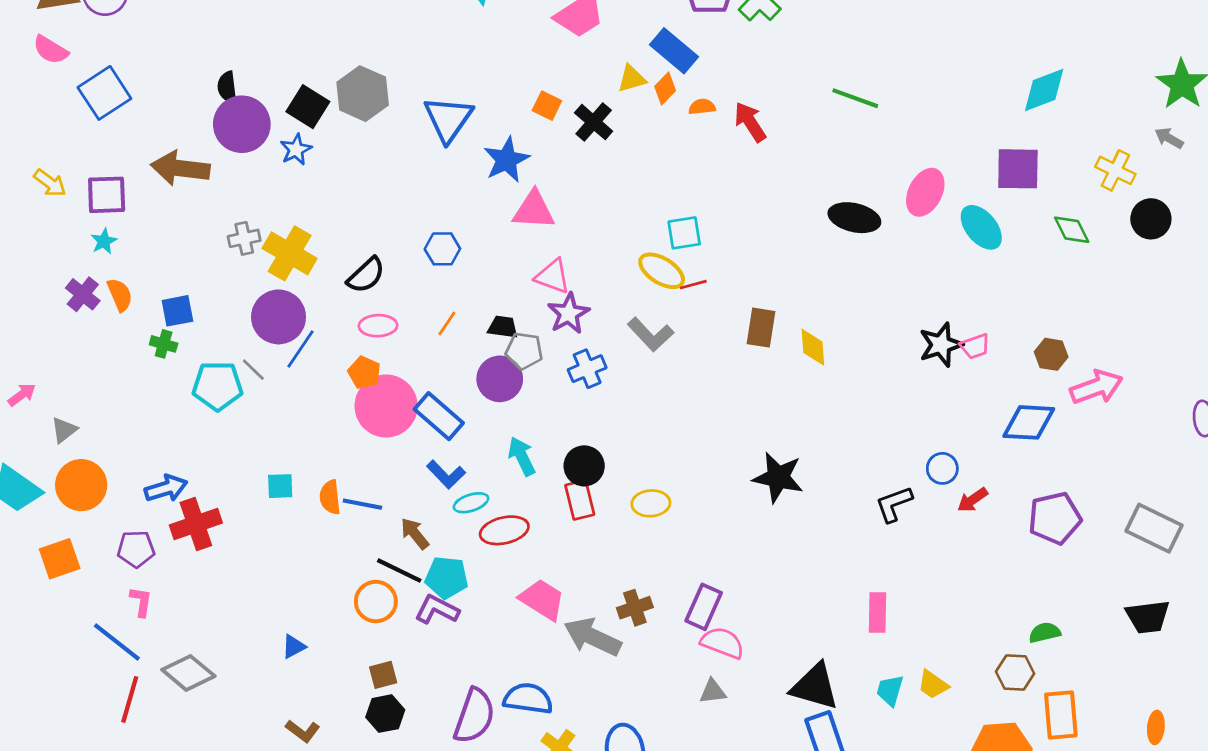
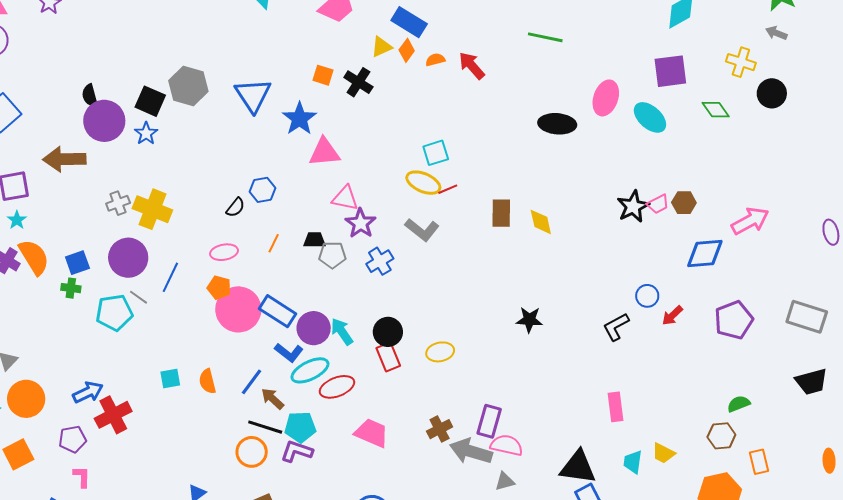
black semicircle: (366, 275) -> (235, 207), moved, size x0.7
orange semicircle: (120, 295) -> (34, 257), size x1.5
purple circle: (279, 317) -> (128, 258), moved
brown hexagon: (1051, 354) -> (684, 203), moved
purple circle: (500, 379) -> (314, 328), moved
black star: (778, 477) -> (529, 320), size x0.7
cyan ellipse: (471, 503) -> (310, 370), size x1.5
blue line: (362, 504) -> (252, 382), moved, turned -56
gray arrow: (592, 637) -> (471, 451), moved
orange rectangle: (1061, 715) -> (759, 462), size x0.7

